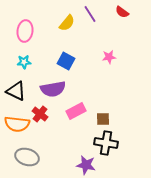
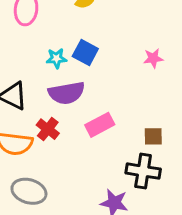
pink star: (109, 57) -> (153, 58), moved
cyan star: (24, 62) -> (56, 58), moved
brown square: (103, 119) -> (153, 136), moved

